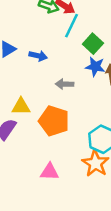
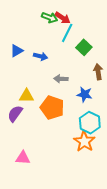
blue star: (95, 67) -> (85, 94), moved
pink triangle: (50, 172) -> (23, 158), moved

